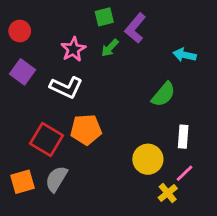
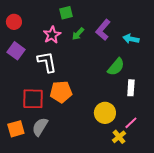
green square: (104, 17) -> (66, 13), moved
purple L-shape: (135, 28) -> (103, 30), moved
white L-shape: (66, 87) -> (47, 62), turned -125
white rectangle: (183, 137) -> (131, 88), moved
red square: (46, 139) -> (33, 99), turned -30

